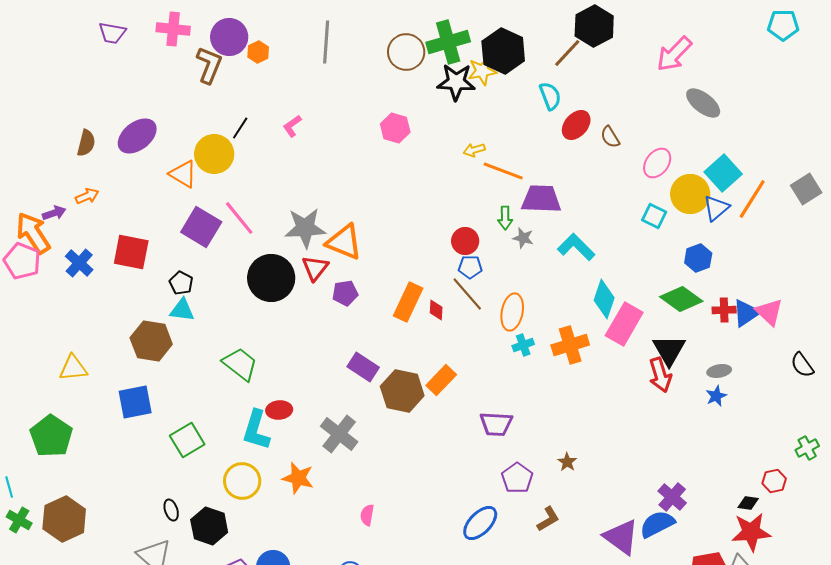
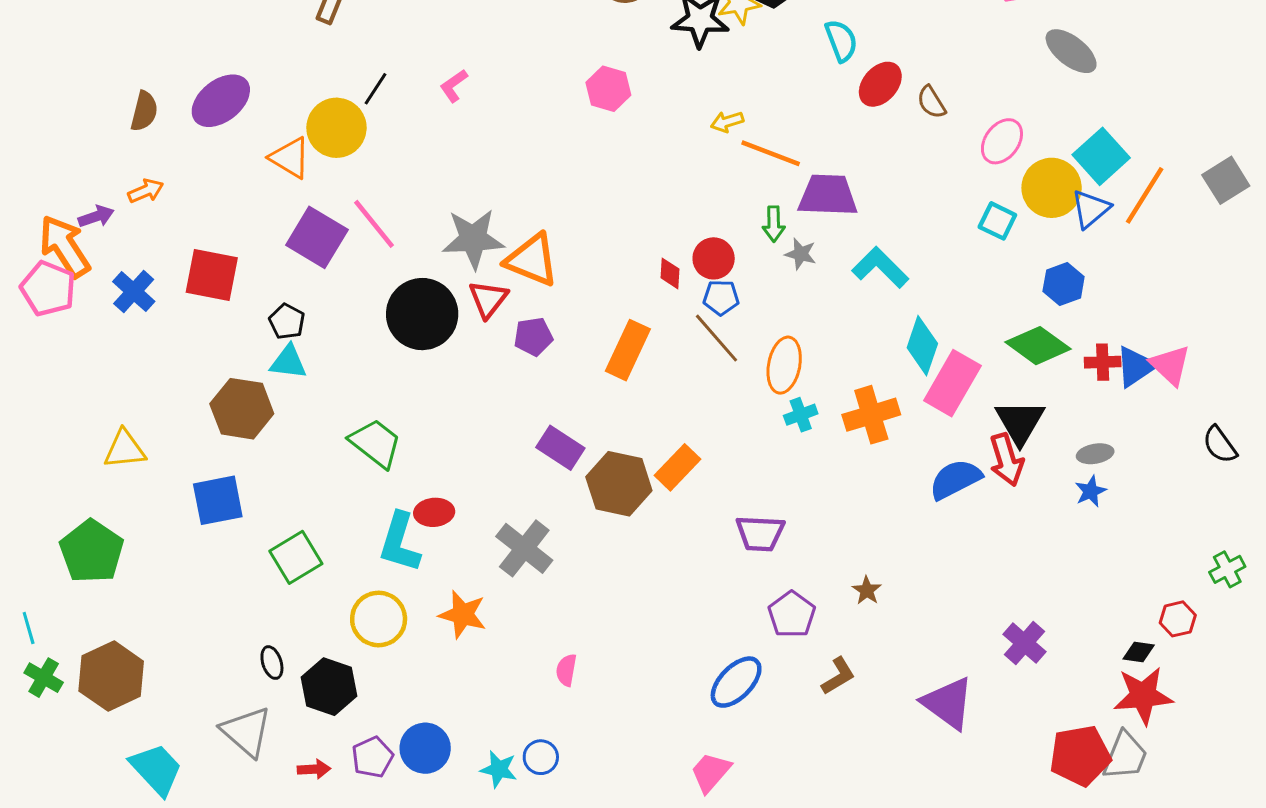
red diamond: (436, 310) -> (670, 273), moved
blue semicircle: (657, 524) -> (955, 479), moved

